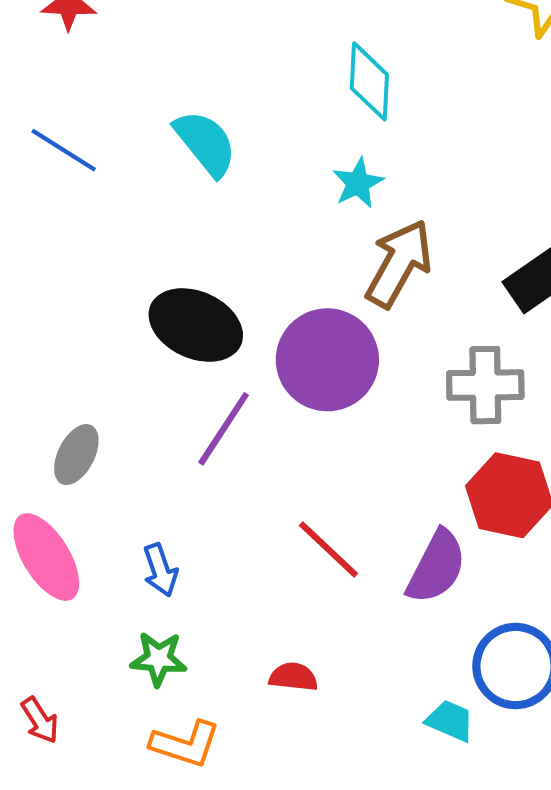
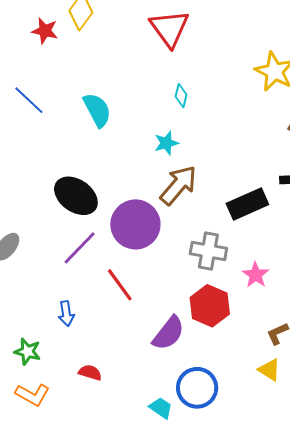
cyan diamond: (369, 81) -> (181, 96), size x0.6
red line: (328, 549) -> (120, 285), moved
blue arrow: (160, 570) -> (66, 314), moved

